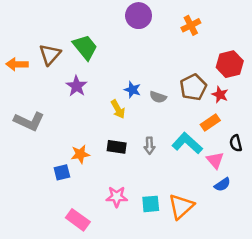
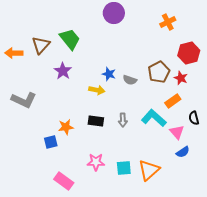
orange cross: (191, 25) -> (168, 22), moved
yellow arrow: (118, 109) -> (97, 90), turned -49

